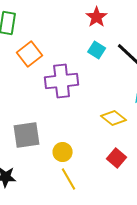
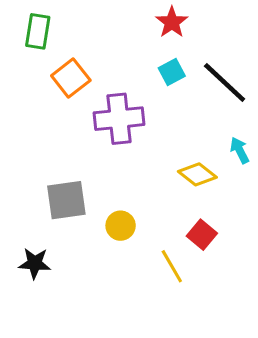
cyan square: (97, 50) -> (172, 72), turned 30
yellow line: (69, 179) -> (172, 266), moved

